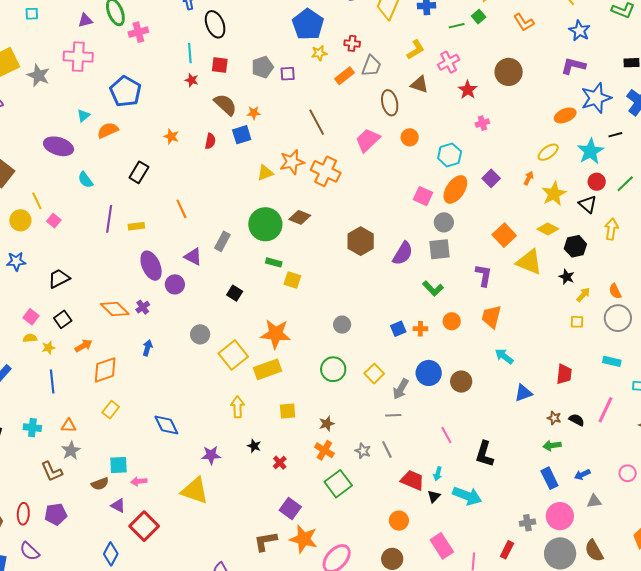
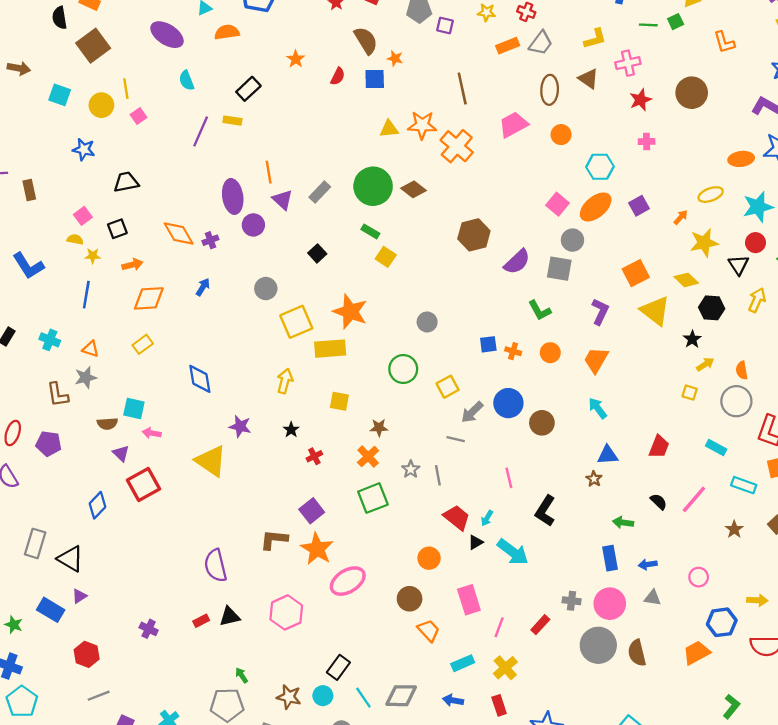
orange line: (181, 209) -> (269, 172), moved
yellow rectangle: (136, 226) -> (232, 121), moved
brown star: (554, 418) -> (594, 479), moved

